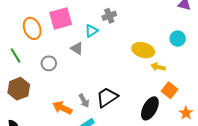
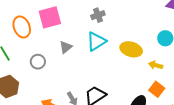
cyan triangle: (91, 31) -> (96, 41), moved, size x1.5
gray triangle: (77, 48) -> (66, 47), turned 48
yellow arrow: (158, 67) -> (156, 65), moved

